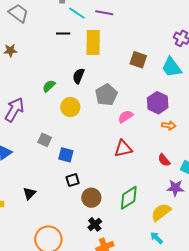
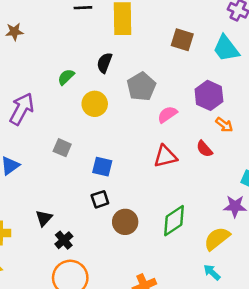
orange arrow: (169, 125) -> (224, 125), turned 32
blue square: (66, 155) -> (102, 167), moved
red semicircle: (164, 160) -> (204, 149), moved
black cross: (95, 224) -> (64, 240), moved

